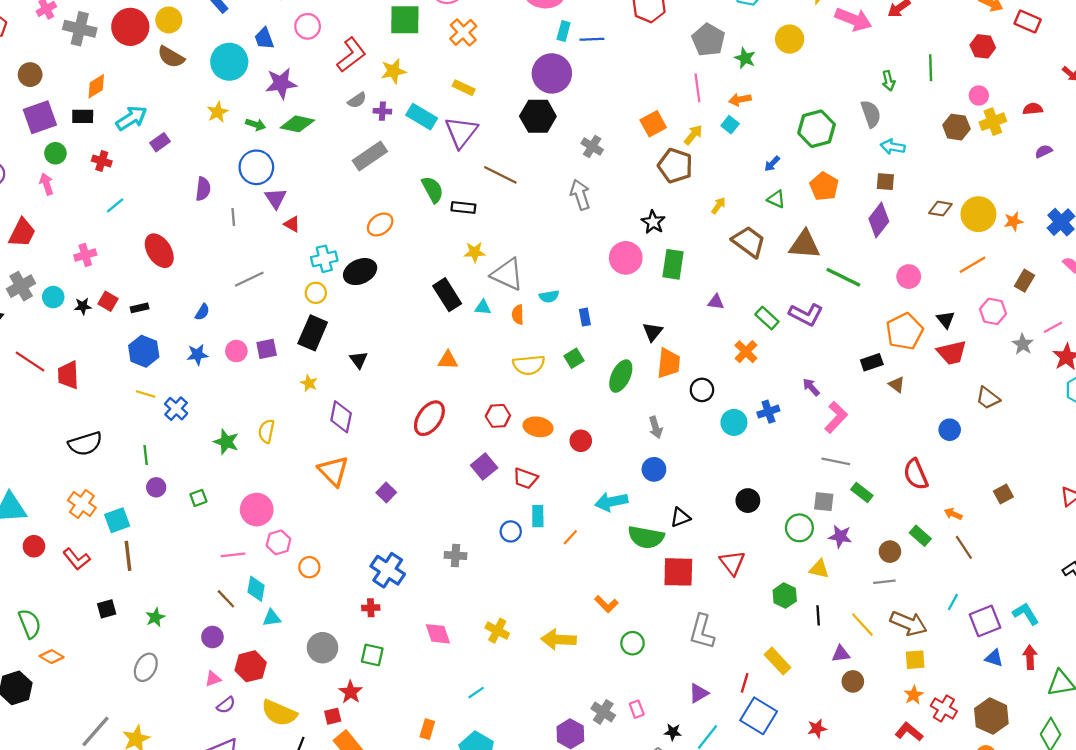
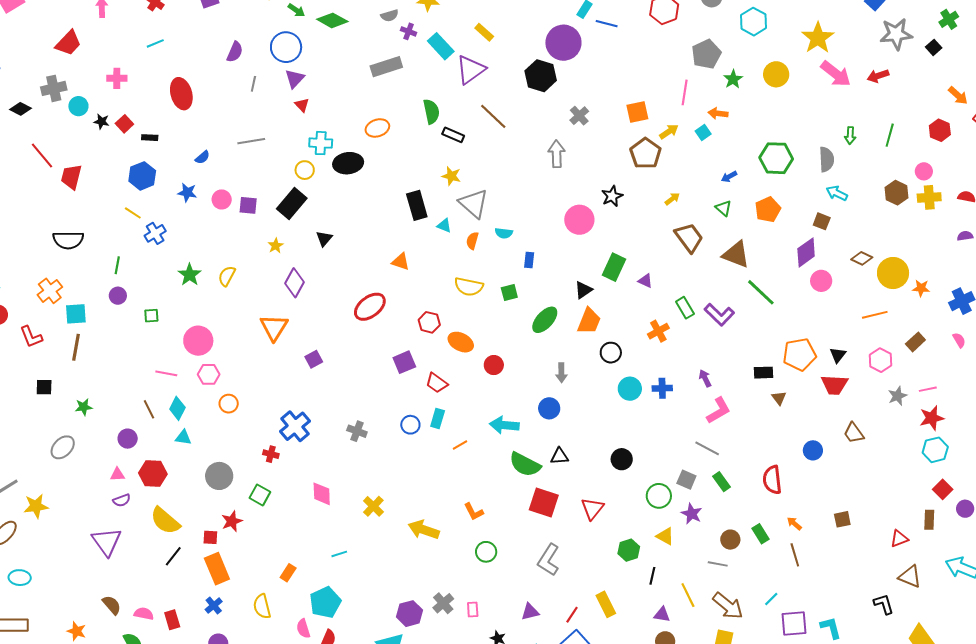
green rectangle: (673, 264) -> (614, 267), moved
pink circle: (909, 277) -> (821, 281), moved

